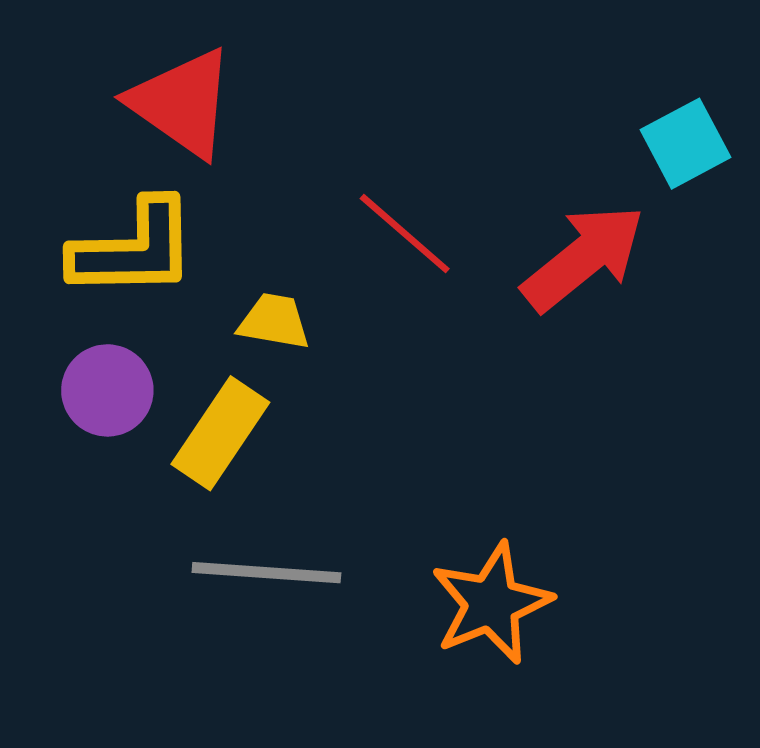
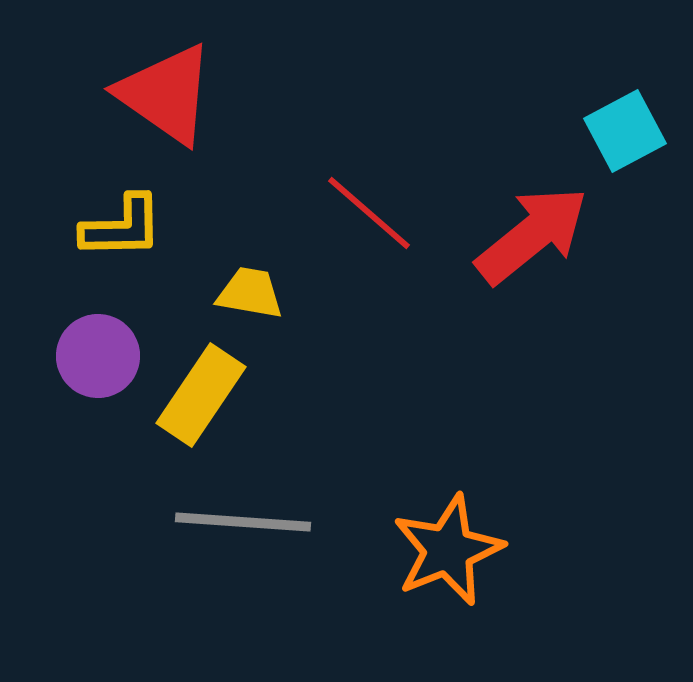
yellow L-shape: (134, 249) -> (122, 227), size x0.7

